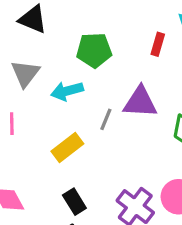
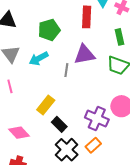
red rectangle: (158, 44) -> (87, 17), size x1.5
yellow rectangle: (67, 147) -> (46, 105), moved

